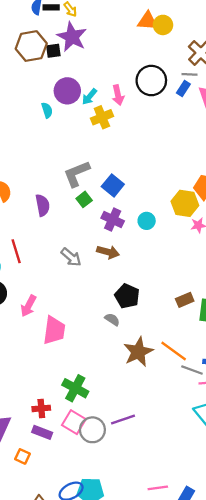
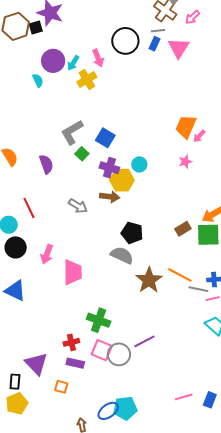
yellow hexagon: (185, 203) -> (122, 180), moved
gray semicircle: (112, 319) -> (122, 255), size x1.6

